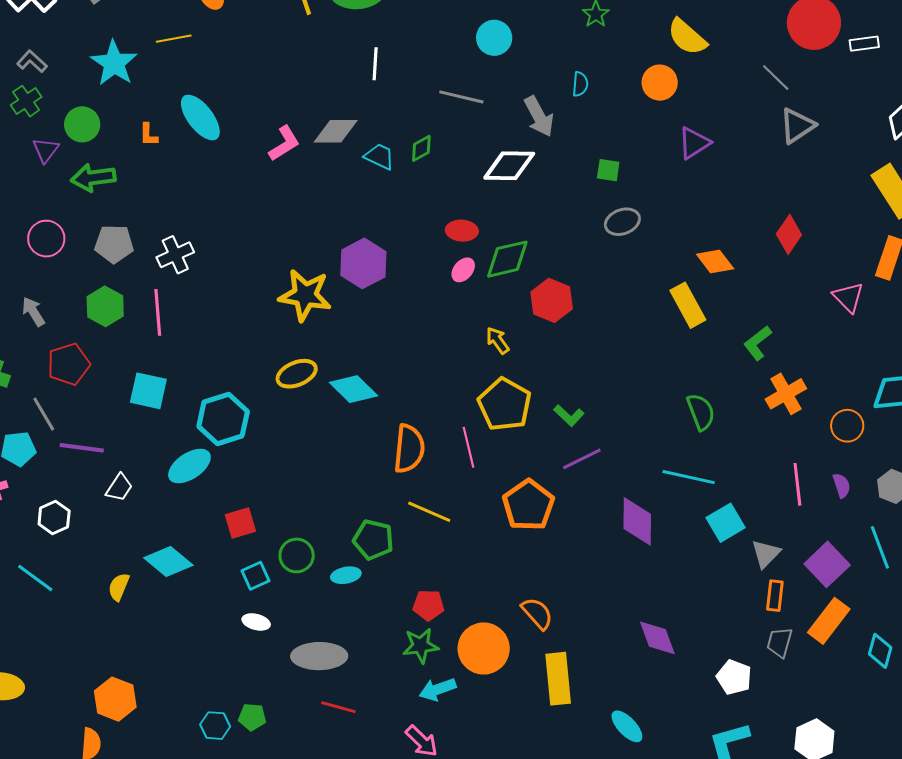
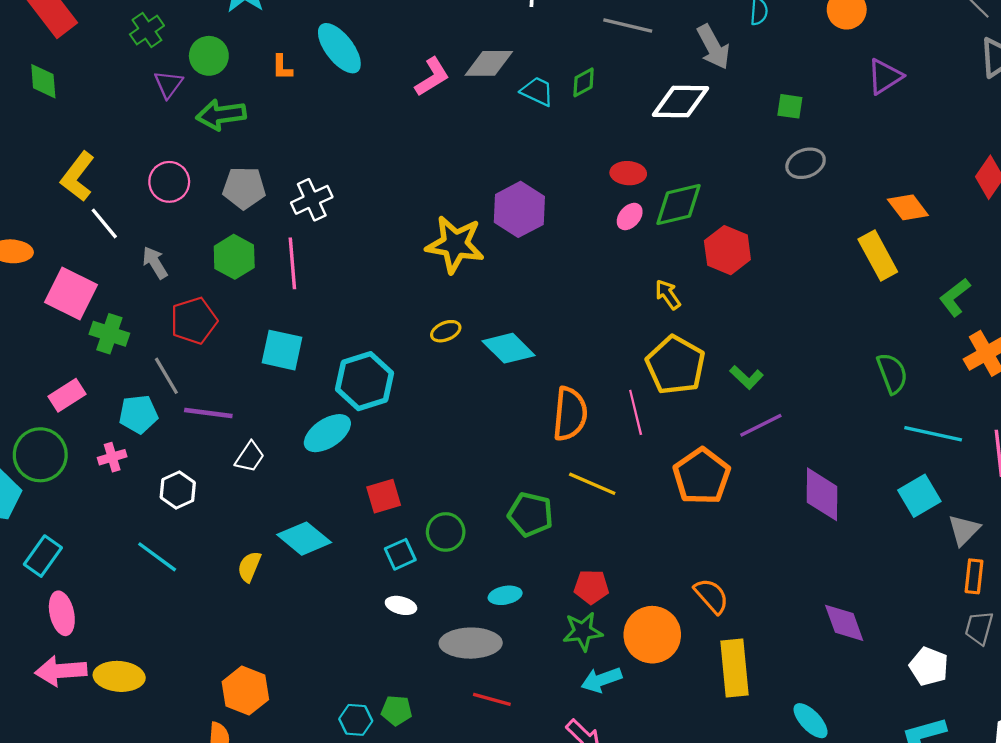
yellow ellipse: (297, 374) -> (446, 331), size x0.7
cyan line: (689, 477) -> (933, 434), moved
cyan ellipse: (346, 575) -> (505, 595), moved

